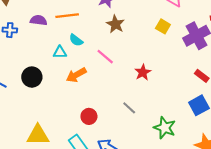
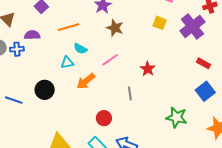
purple semicircle: (39, 20) -> (32, 35), moved
pink line: (105, 57) -> (110, 60), turned -66
gray line: (129, 108) -> (130, 93), moved, turned 48

